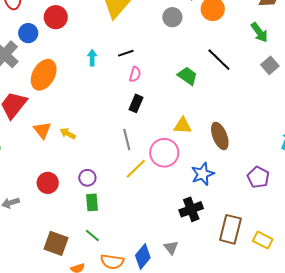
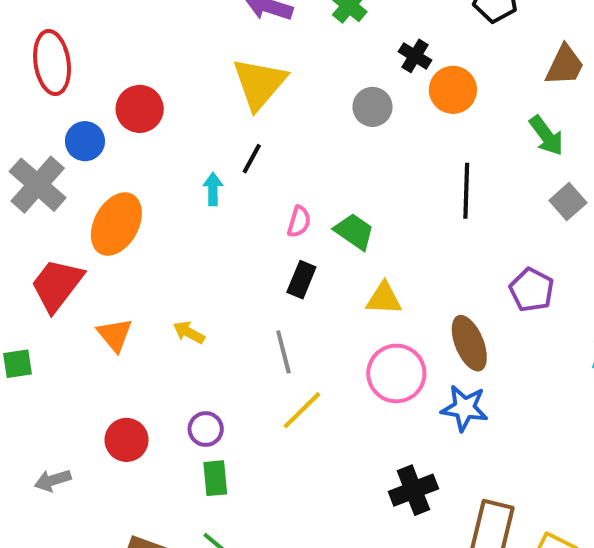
black line: (126, 53) -> (252, 159), moved, turned -42
black line: (219, 60) -> (466, 191), turned 48
green trapezoid: (187, 76) -> (354, 232), moved
yellow triangle: (183, 126) -> (384, 299), moved
yellow arrow: (68, 134) -> (189, 332), moved
pink circle: (164, 153) -> (396, 373), moved
blue star: (203, 174) -> (465, 408), moved, turned 30
purple pentagon: (258, 177) -> (532, 290), moved

